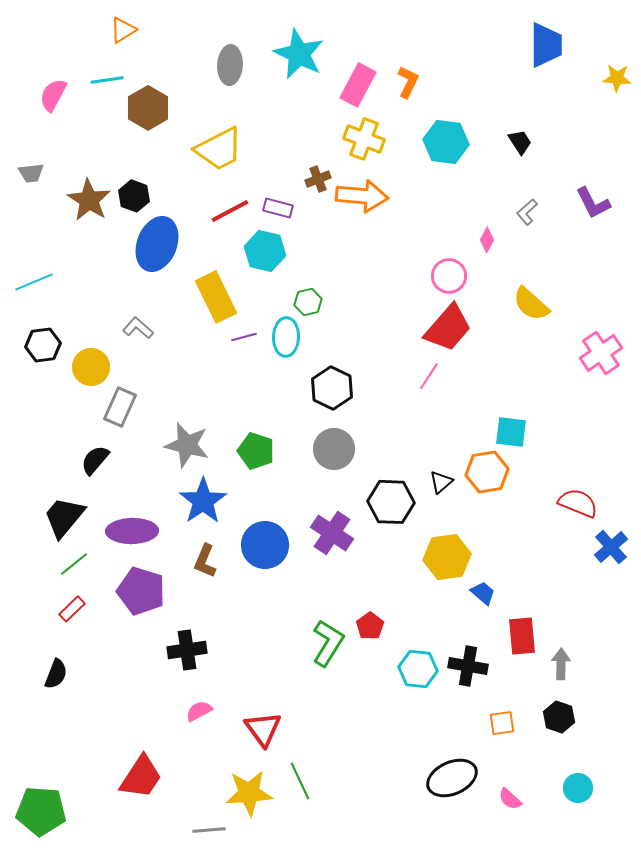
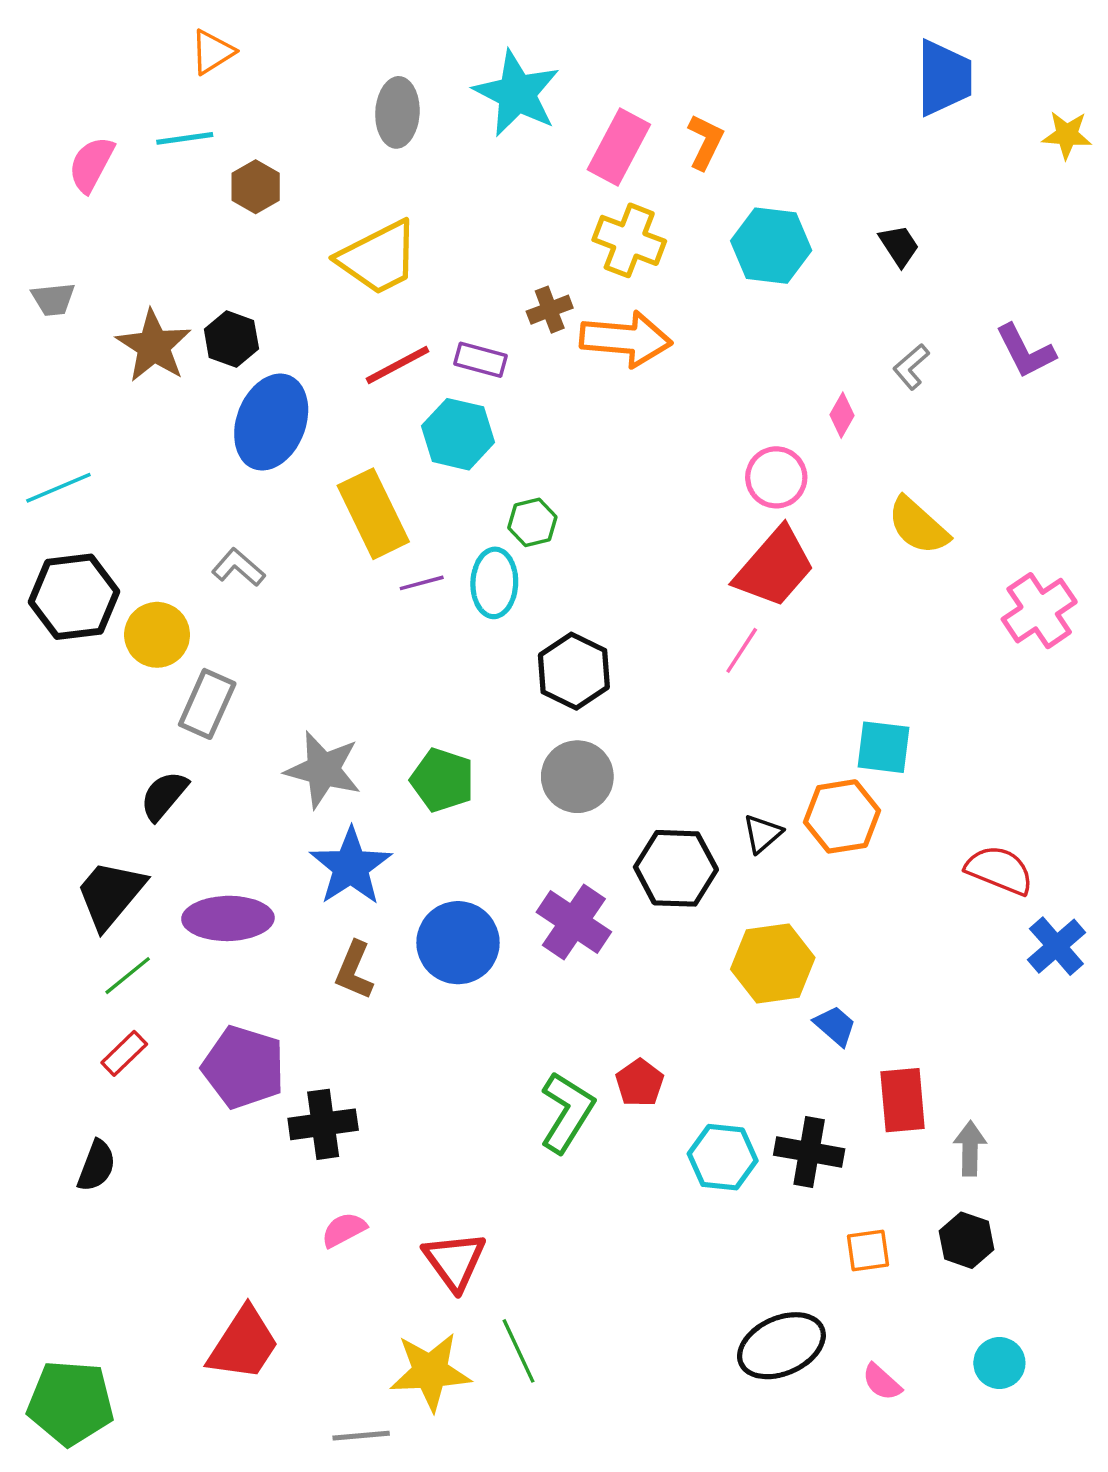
brown hexagon: (148, 108) -> (256, 187), size x0.7
black hexagon: (43, 345) -> (74, 597), size x1.4
purple pentagon: (141, 591) -> (244, 1067), moved

